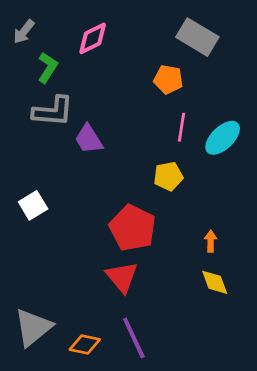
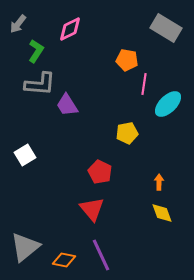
gray rectangle: (197, 37) -> (166, 28), moved
pink line: (182, 127) -> (144, 84), moved
red pentagon: (132, 228) -> (100, 172), size x0.7

